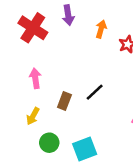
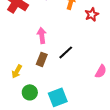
pink arrow: (35, 78) -> (42, 35), moved

